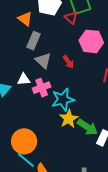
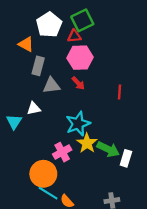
red triangle: (71, 18) -> (74, 36), turned -40
pink hexagon: (91, 41) -> (80, 58), moved
gray triangle: (43, 61) -> (51, 86), turned -42
pink cross: (42, 88) -> (62, 152), moved

